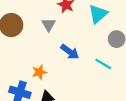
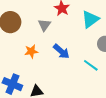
orange star: (39, 72) -> (31, 51), moved

